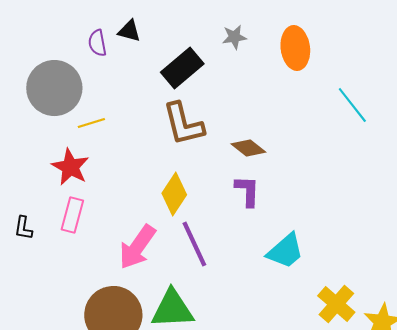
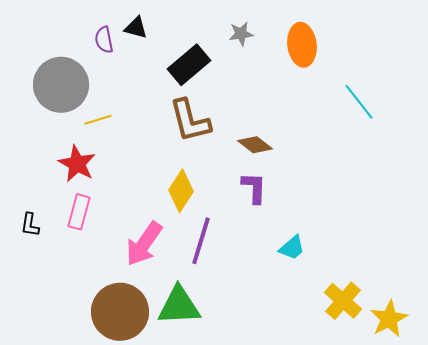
purple line: (194, 244) -> (201, 241), turned 42
cyan trapezoid: (285, 251) -> (292, 248), size x0.7

